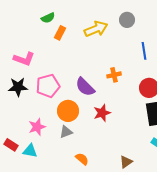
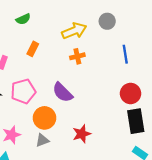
orange rectangle: (60, 33) -> (33, 49), moved
orange cross: (114, 75) -> (77, 56), moved
red star: (102, 113) -> (82, 134), moved

